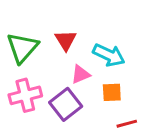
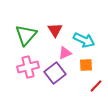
red line: (127, 124) -> (96, 86), turned -32

